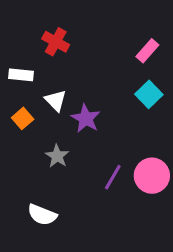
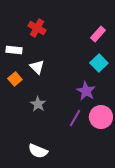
purple star: (86, 118) -> (86, 91), moved
white semicircle: (42, 215) -> (38, 151), moved

